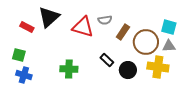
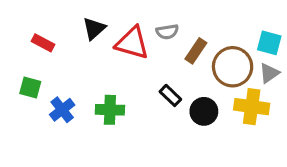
black triangle: (49, 17) -> (94, 29), moved, size x0.7
gray triangle: (169, 46) -> (269, 73), turned -32
blue cross: (24, 75) -> (62, 110), moved, turned 35

